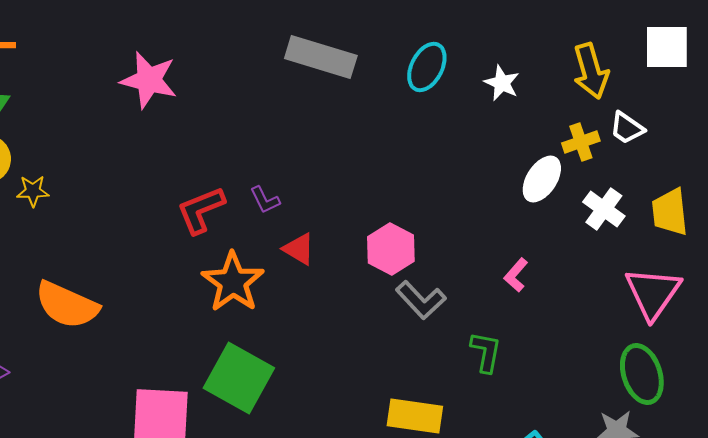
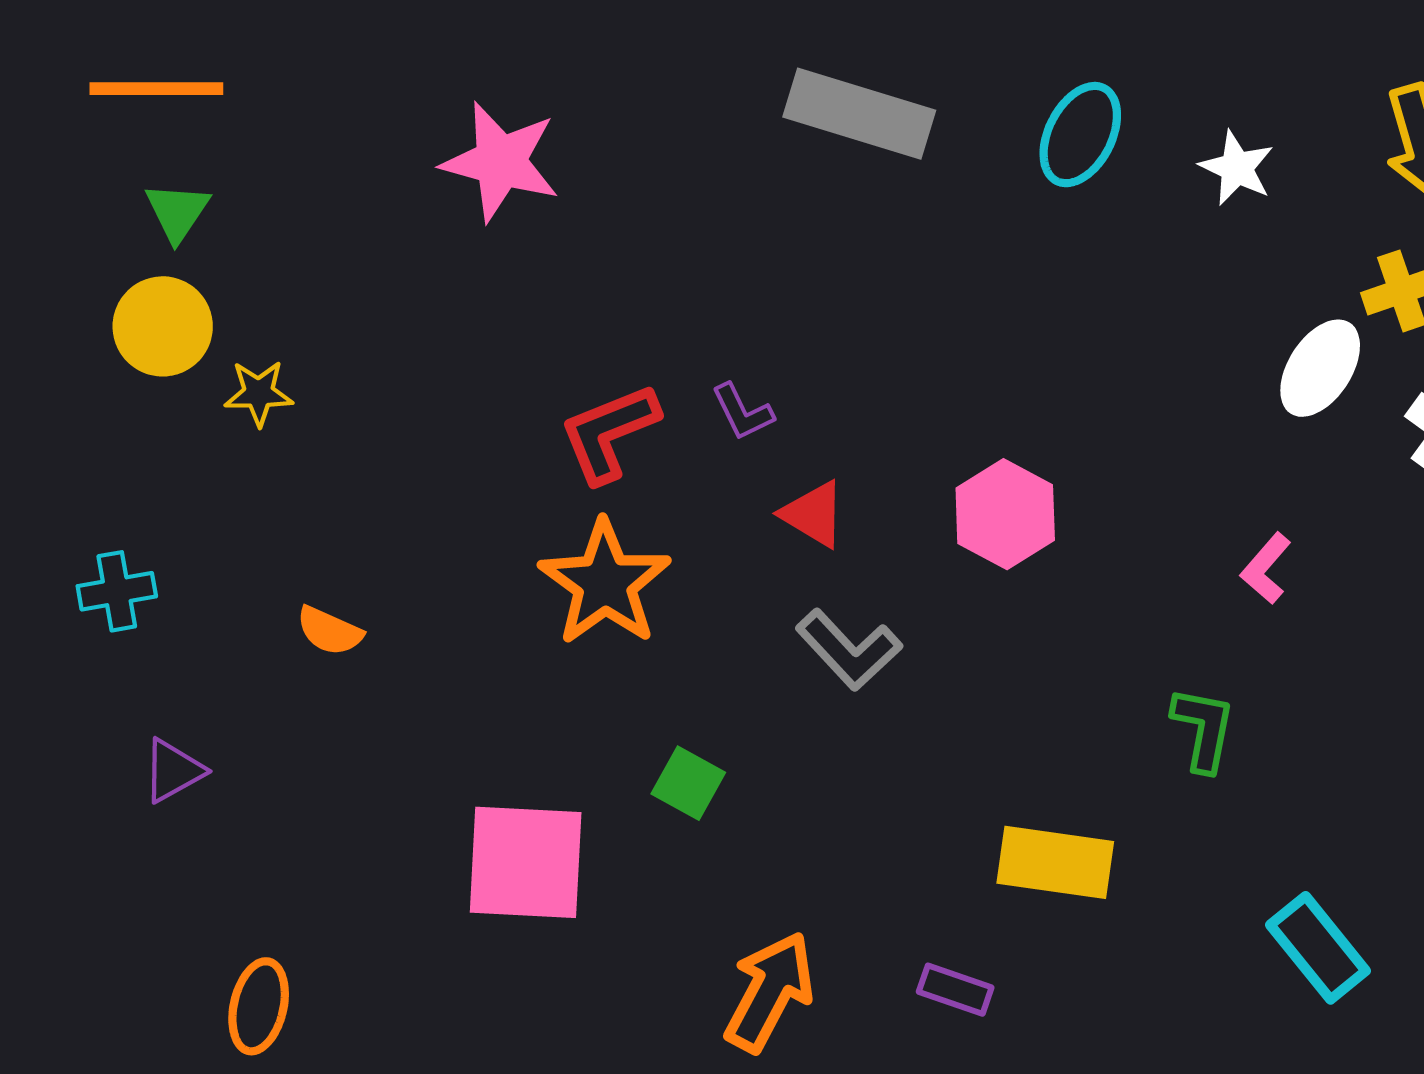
orange star: (233, 282) -> (605, 583), moved
gray L-shape: (421, 300) -> (849, 650), moved
orange semicircle: (67, 305) -> (330, 631), size x0.5
green square: (239, 378) -> (688, 783), size x0.5

